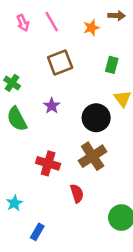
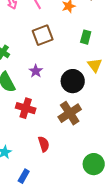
red cross: (48, 163) -> (26, 108), moved
red semicircle: (77, 193) -> (44, 144), moved

